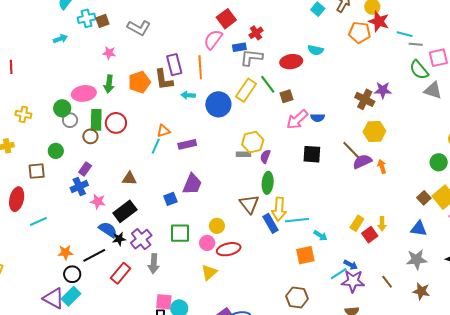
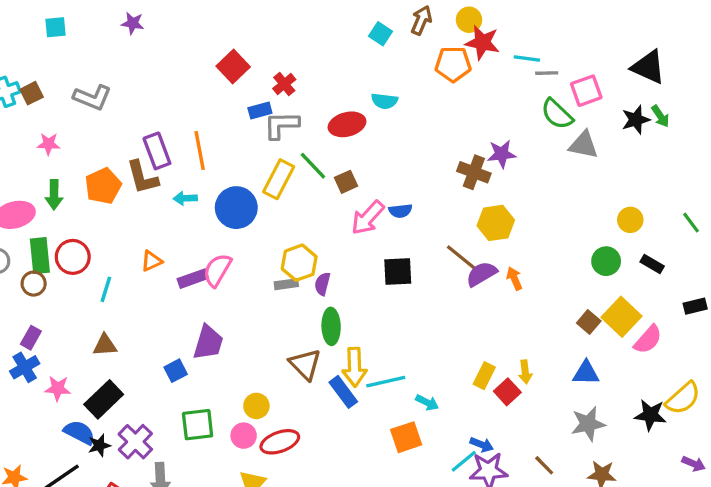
pink semicircle: (213, 39) -> (217, 270), moved
cyan line: (156, 146) -> (106, 289), moved

